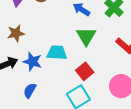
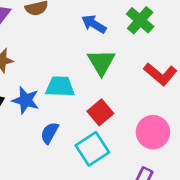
blue semicircle: (30, 91) -> (50, 133), moved

